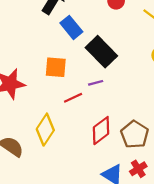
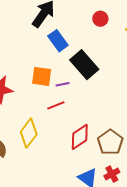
purple line: (96, 83) -> (63, 84), moved

